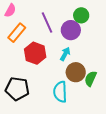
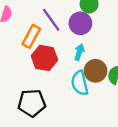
orange rectangle: (17, 33) -> (31, 36), moved
cyan semicircle: (60, 92) -> (80, 83), moved

